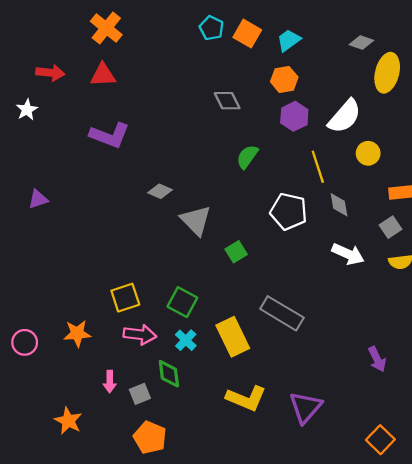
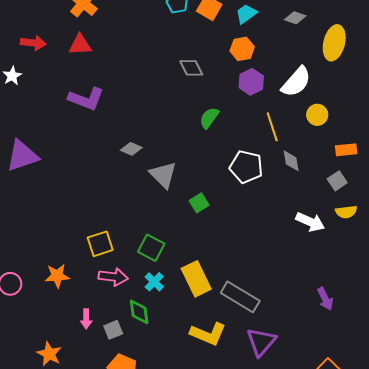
gray diamond: (361, 43) -> (295, 18), moved
purple triangle: (38, 199) -> (22, 156), size x1.8
white arrow: (348, 254) -> (310, 222), moved
gray rectangle: (282, 313) -> (240, 297), moved

